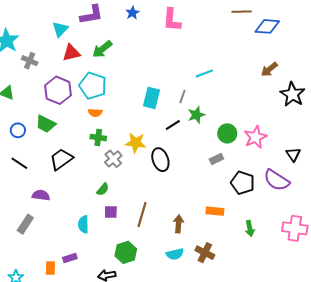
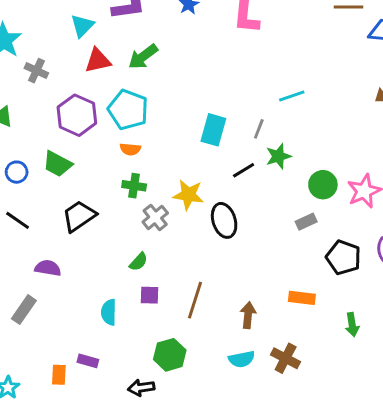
purple rectangle: (70, 258) -> (88, 361), turned 32

